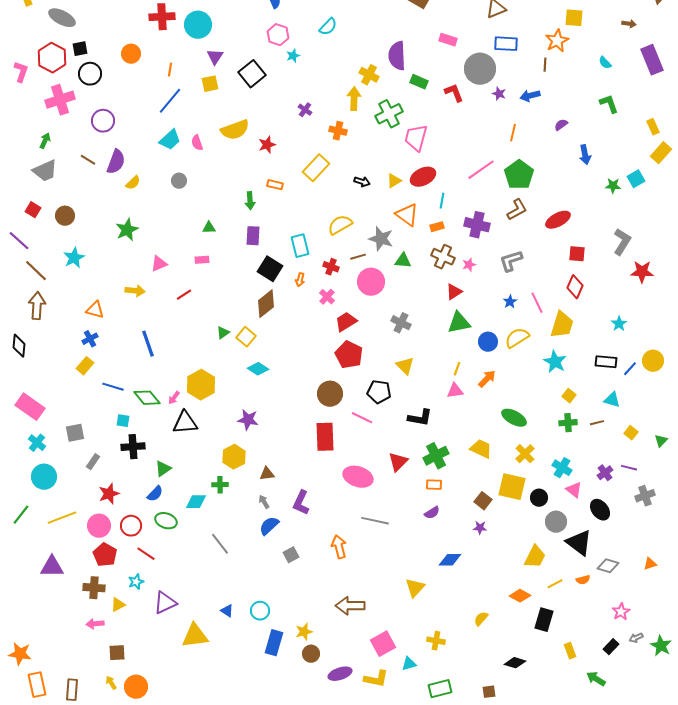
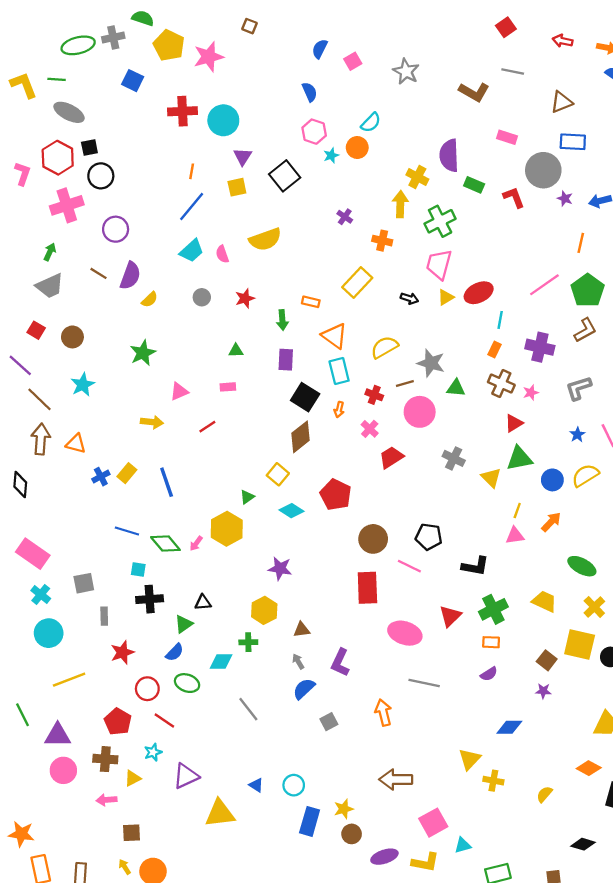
orange circle: (131, 54) -> (357, 148), moved
pink trapezoid: (416, 138) -> (439, 264), moved
red star: (267, 145) -> (245, 298), moved
orange triangle: (407, 215) -> (335, 336), moved
orange rectangle: (437, 227) -> (495, 349), turned -48
orange triangle: (95, 310) -> (76, 444), moved
green triangle: (223, 333) -> (247, 497), moved
red pentagon: (349, 355) -> (336, 495), moved
yellow rectangle: (85, 366) -> (127, 473), moved
yellow triangle: (405, 366) -> (491, 478), moved
black triangle: (185, 423) -> (203, 602), moved, size x0.6
gray rectangle: (93, 462) -> (104, 616), turned -35
green line: (21, 515) -> (23, 715), moved, turned -65
pink circle: (99, 526) -> (63, 770), moved
yellow cross: (436, 641) -> (493, 781), moved

